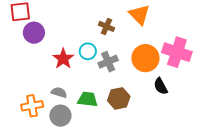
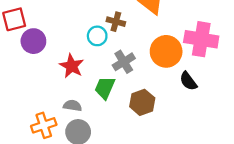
cyan circle: (88, 51) -> (97, 36), moved
green trapezoid: (88, 99) -> (105, 88), moved, turned -65

